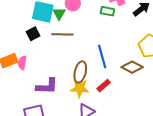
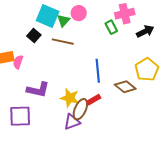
green rectangle: (107, 11) -> (111, 27), turned 40
black square: (33, 34) -> (34, 36), turned -32
brown ellipse: (80, 72) -> (80, 109), moved

